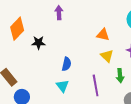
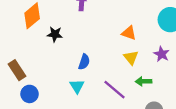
green arrow: (120, 76) -> (143, 81), turned 88
purple line: (96, 85) -> (115, 90), turned -45

